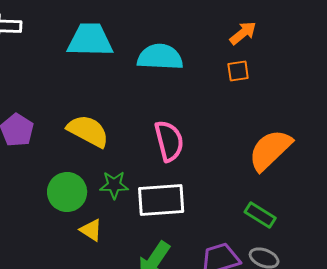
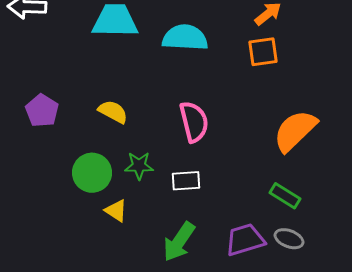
orange square: (238, 71) -> (263, 52), size x1.4
yellow semicircle: (88, 131) -> (113, 112), size x0.7
white rectangle: (161, 200) -> (186, 181), size x0.6

